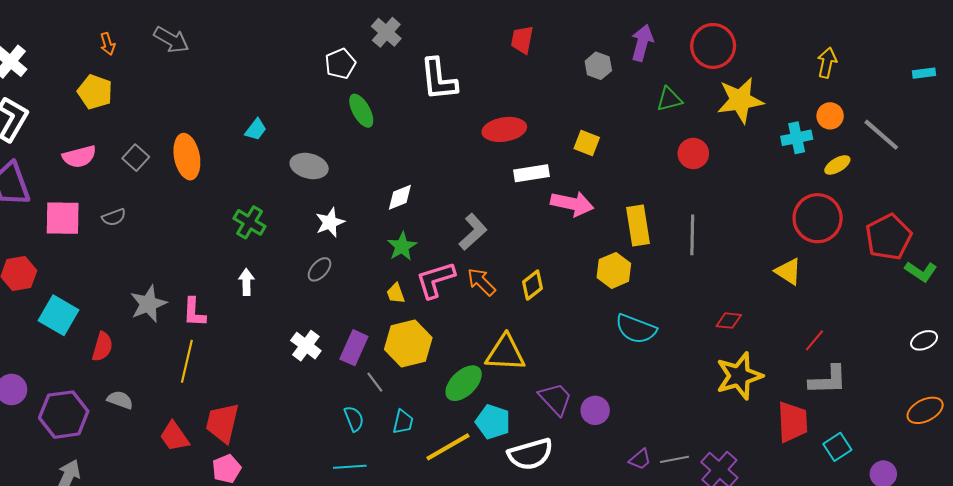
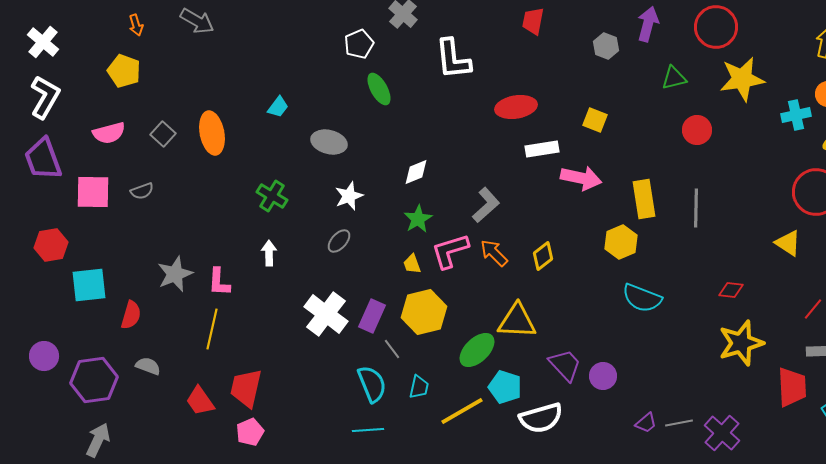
cyan square: (58, 315) -> (89, 285), turned -36
white cross: (306, 346) -> (326, 314), size x1.5
cyan semicircle: (354, 419) -> (372, 384), size x1.5

